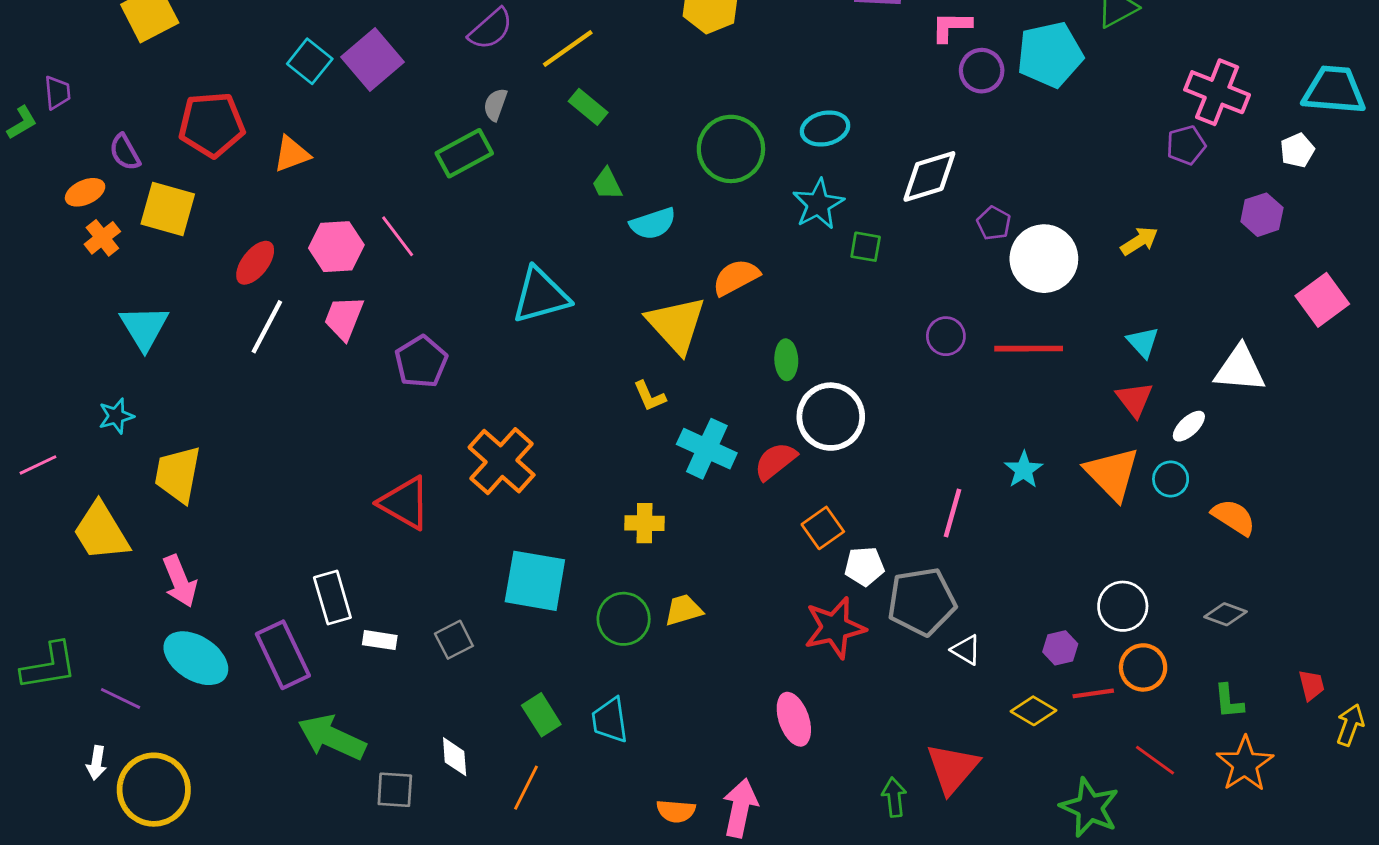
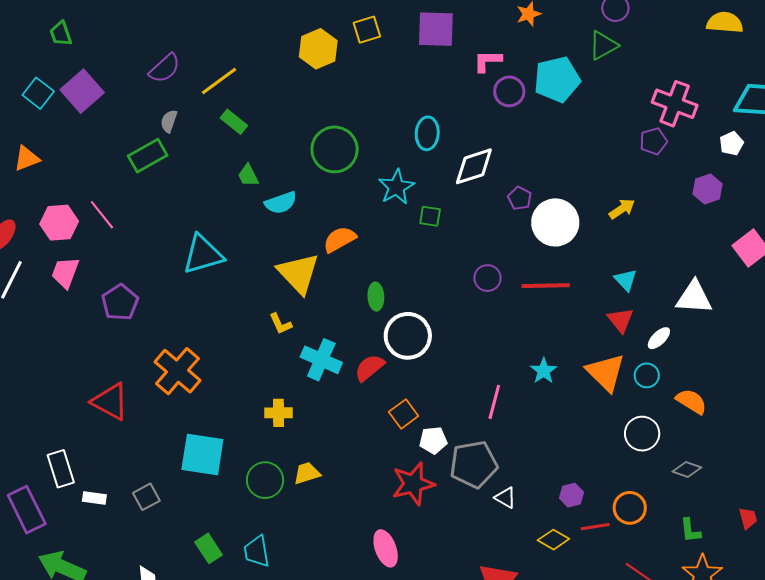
cyan ellipse: (825, 129) -> (427, 133), moved, turned -72
white circle: (1123, 606) -> (642, 434), moved

